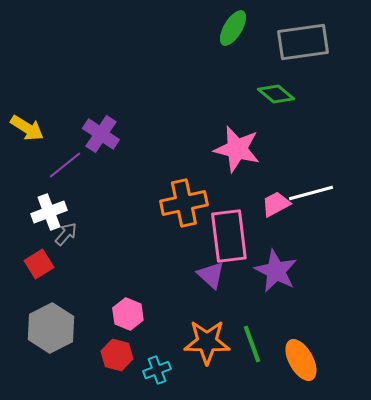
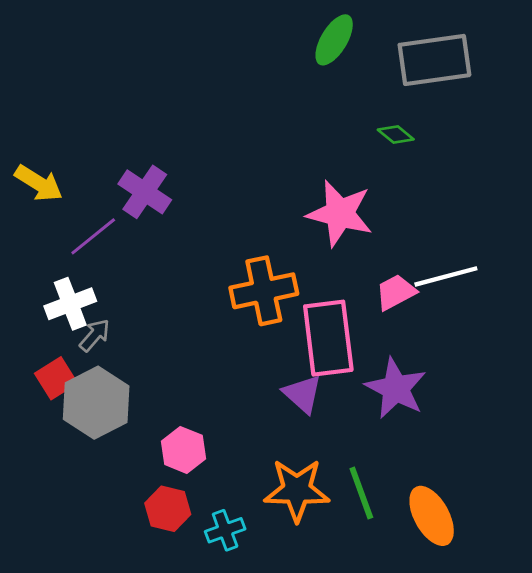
green diamond: (276, 94) -> (396, 135), size x0.7
gray hexagon: (51, 328) -> (96, 403), moved

